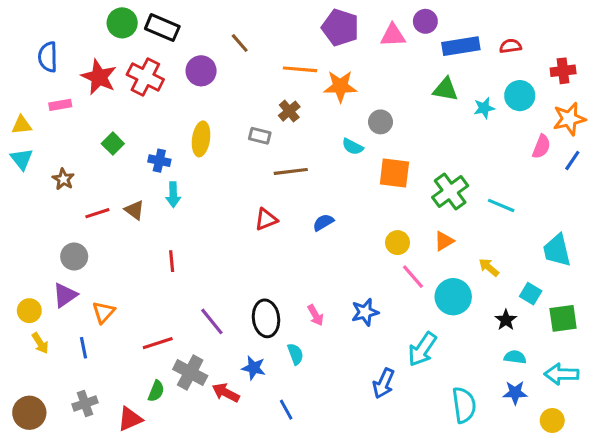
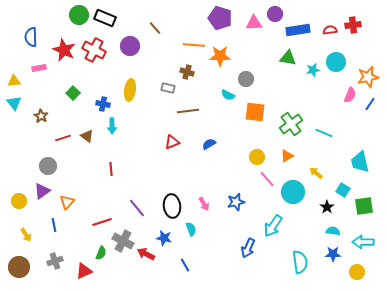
red cross: (563, 71) -> (353, 25), moved
brown cross: (289, 111) -> (187, 72), turned -32
yellow arrow: (40, 343) -> (26, 235), moved

